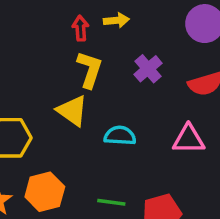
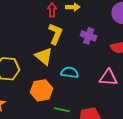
purple cross: (148, 69) -> (89, 36), turned -35
orange hexagon: (45, 192) -> (42, 90), moved

